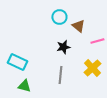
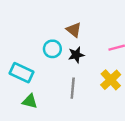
cyan circle: (59, 17) -> (52, 49), moved
brown triangle: (78, 26) -> (74, 30), moved

